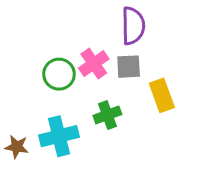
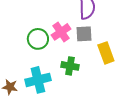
green cross: (107, 115) -> (70, 66), turned 30

